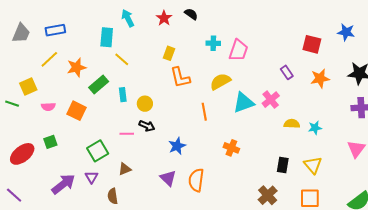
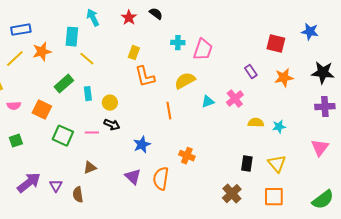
orange star: (76, 67) -> (42, 52), moved
cyan triangle: (243, 103) -> (208, 102), size x0.6
orange cross: (231, 148) -> (187, 156), moved
green square: (98, 151) -> (63, 136), moved, turned -35
purple triangle: (92, 177) -> (56, 186), moved

